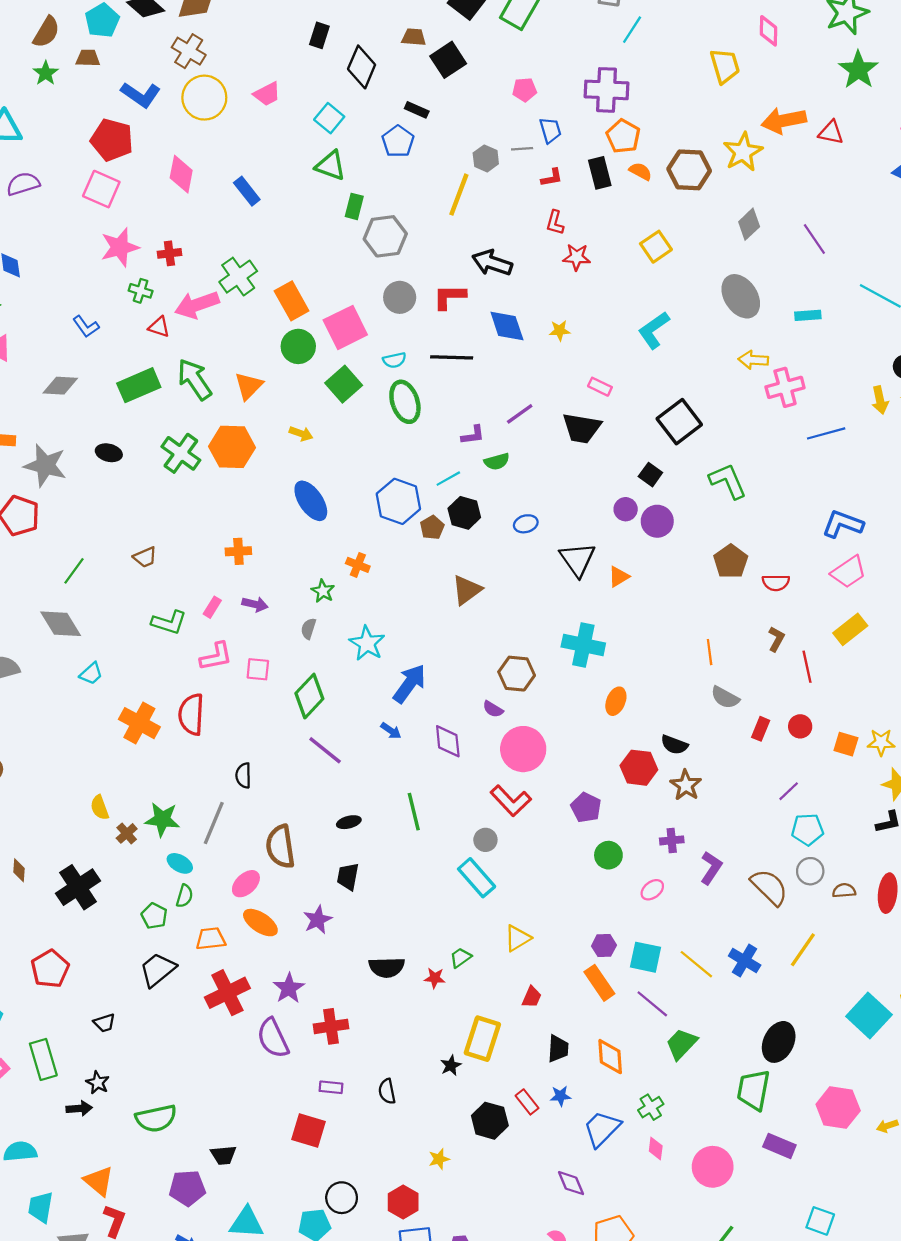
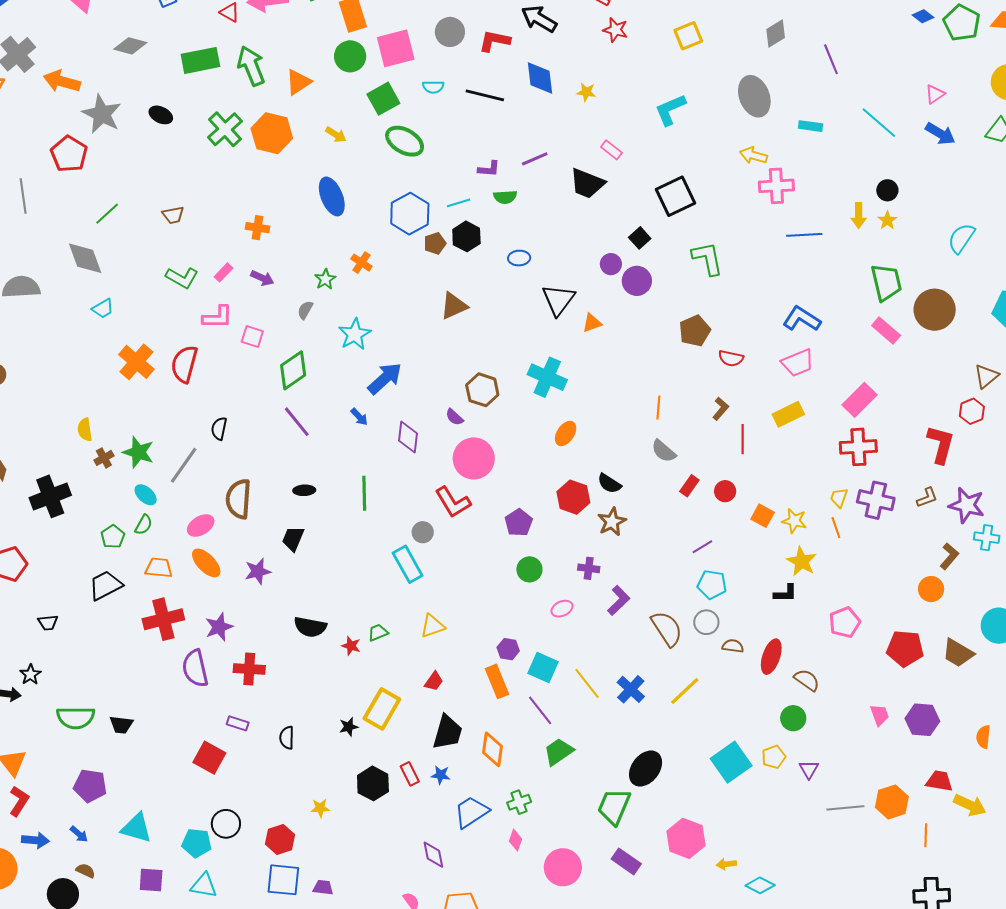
green ellipse: (405, 402) -> (405, 141), moved, turned -54
black trapezoid: (558, 1049) -> (448, 732), size x1.4
black trapezoid: (223, 1155) -> (121, 725), moved

